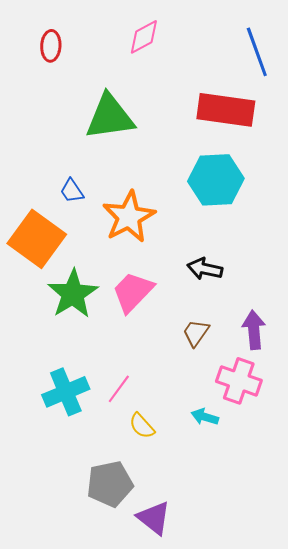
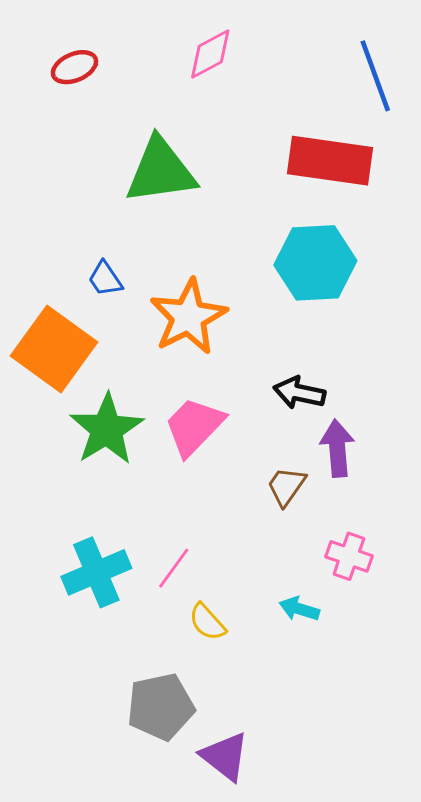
red ellipse: (51, 46) -> (74, 67), turned 64
purple arrow: (254, 330) -> (337, 448), moved
pink cross: (239, 381) -> (349, 556), size x0.7

